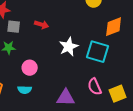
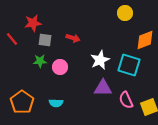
pink circle: (30, 68) -> (60, 67), moved
purple triangle: (66, 98) -> (103, 88), moved

